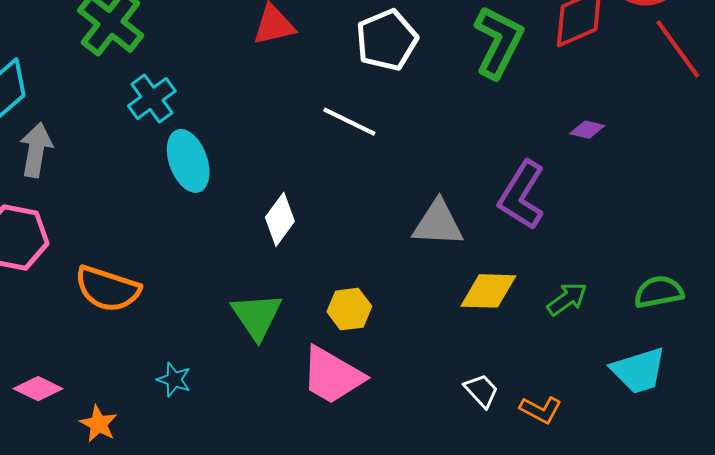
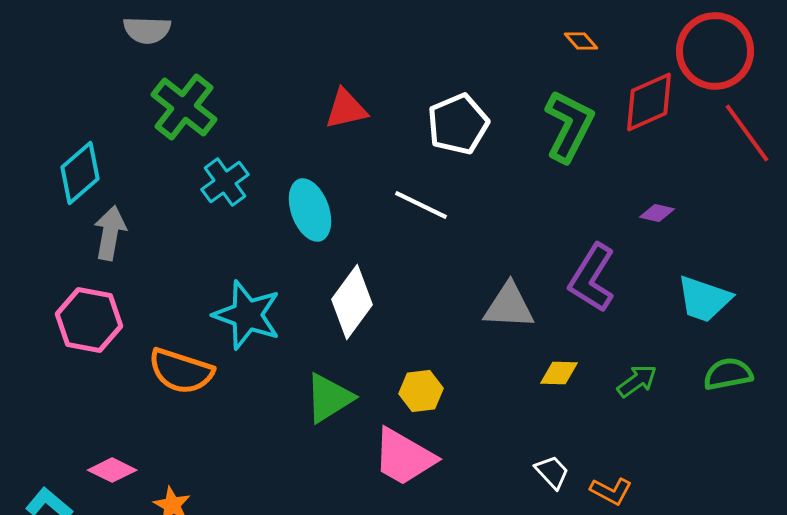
cyan ellipse: (188, 161) -> (310, 210), moved
white diamond: (280, 219) -> (352, 302), size x1.4
yellow diamond: (488, 291) -> (559, 373), size x0.7
green triangle: (257, 316) -> (329, 398), turned 32
cyan trapezoid: (639, 370) -> (704, 299), moved, turned 36
cyan star: (174, 380) -> (247, 315), moved, size x2.0

